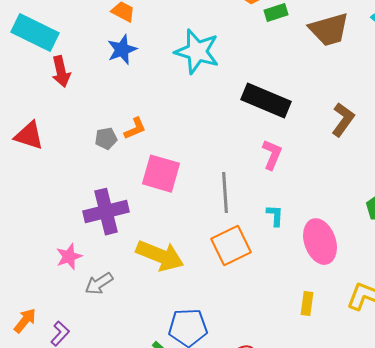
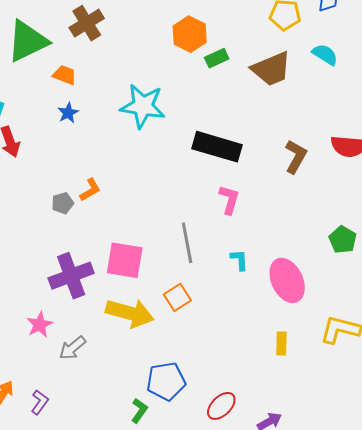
blue star: (122, 50) -> (68, 113), size x0.7
pink square: (161, 174) -> (125, 260), moved
orange square: (231, 246) -> (177, 297), moved, size x0.7

